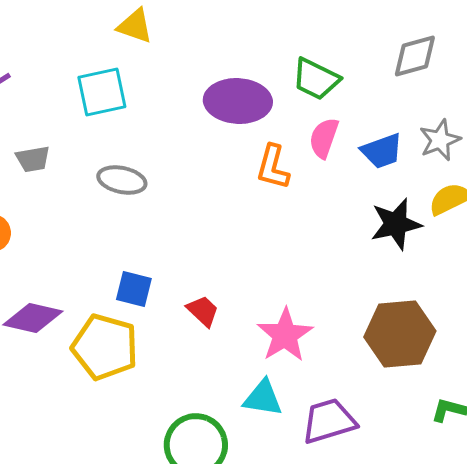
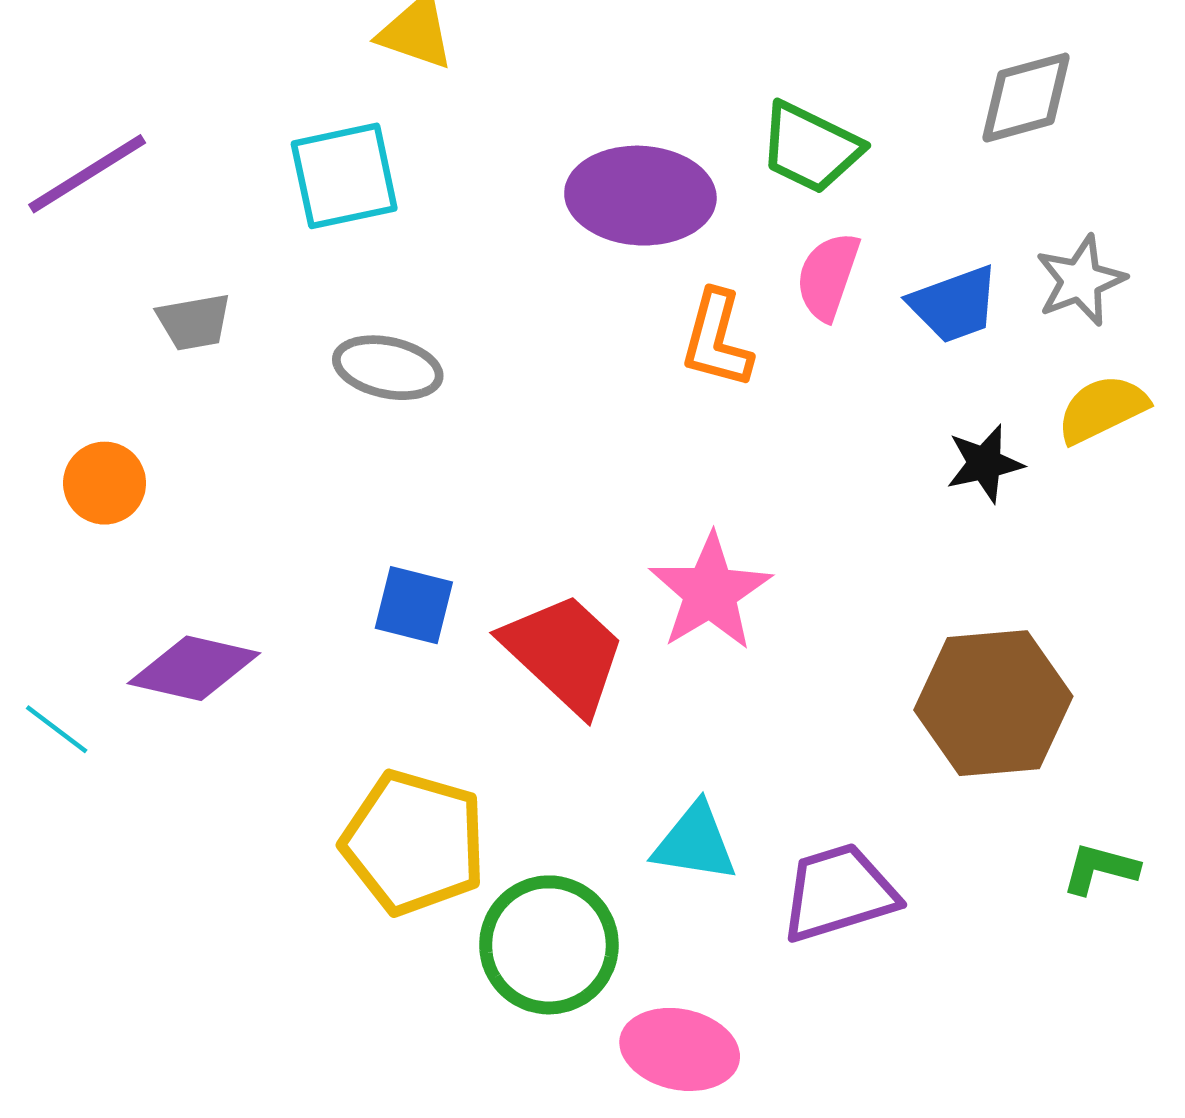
black star: (396, 224) -> (985, 463), size x0.7
red trapezoid: (203, 311) -> (564, 653), size x1.8
pink star: (285, 335) -> (710, 592), moved
yellow pentagon: (105, 347) -> (414, 843), moved

